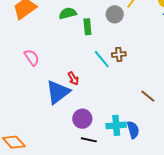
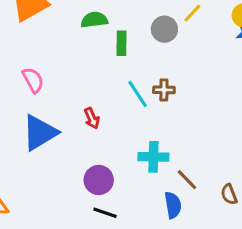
blue triangle: (58, 92) -> (40, 133), moved
brown line: (148, 96) -> (187, 180), moved
cyan cross: (116, 125) -> (153, 157), moved

